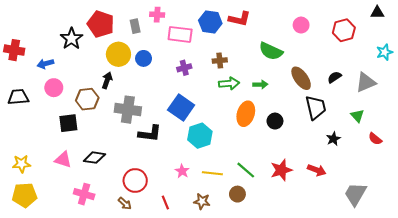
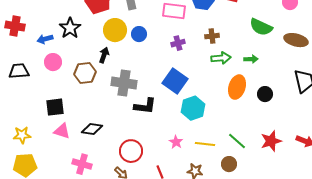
black star: (72, 39) -> (70, 28), moved
brown ellipse: (301, 78) -> (296, 40), moved, turned -40
black square: (68, 123) -> (55, 107), moved

